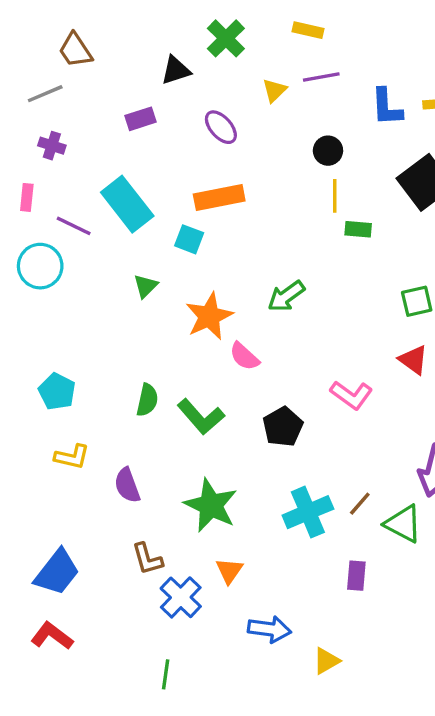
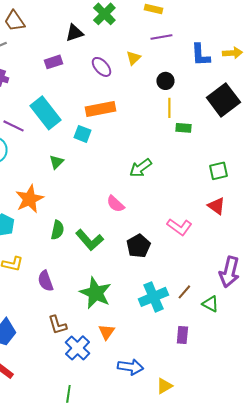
yellow triangle: (274, 90) -> (133, 58), moved
orange star: (209, 316) -> (29, 199), moved
green triangle: (403, 524) -> (210, 304), size x0.7

